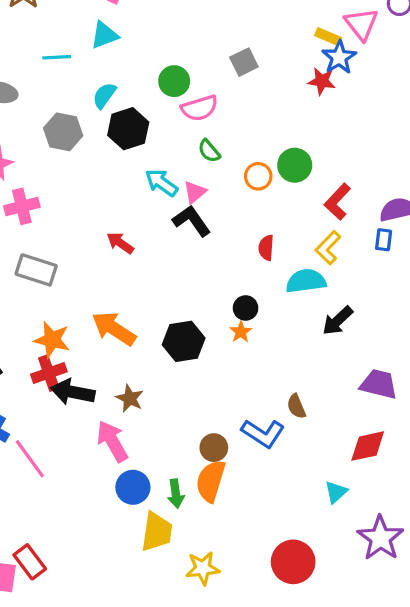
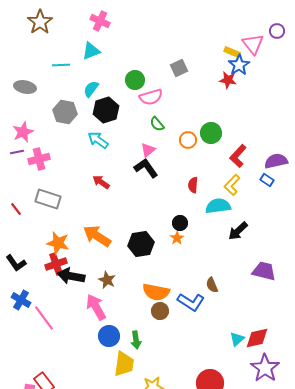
cyan arrow: (161, 183) -> (98, 140), moved
blue rectangle: (384, 240) -> (267, 180), turned -64
red diamond: (368, 446) -> (257, 338), moved
orange semicircle: (211, 481) -> (156, 292), moved, turned -96

